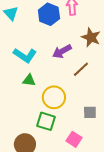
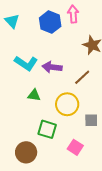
purple arrow: (62, 51) -> (52, 67), moved, turned 36
green triangle: (29, 80) -> (34, 95), moved
yellow circle: (54, 97) -> (67, 104), moved

